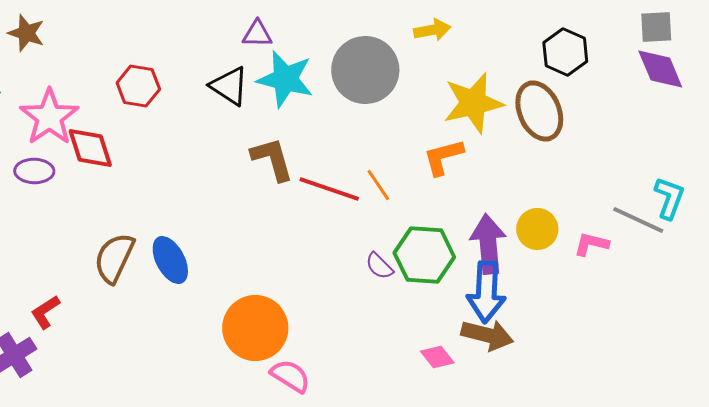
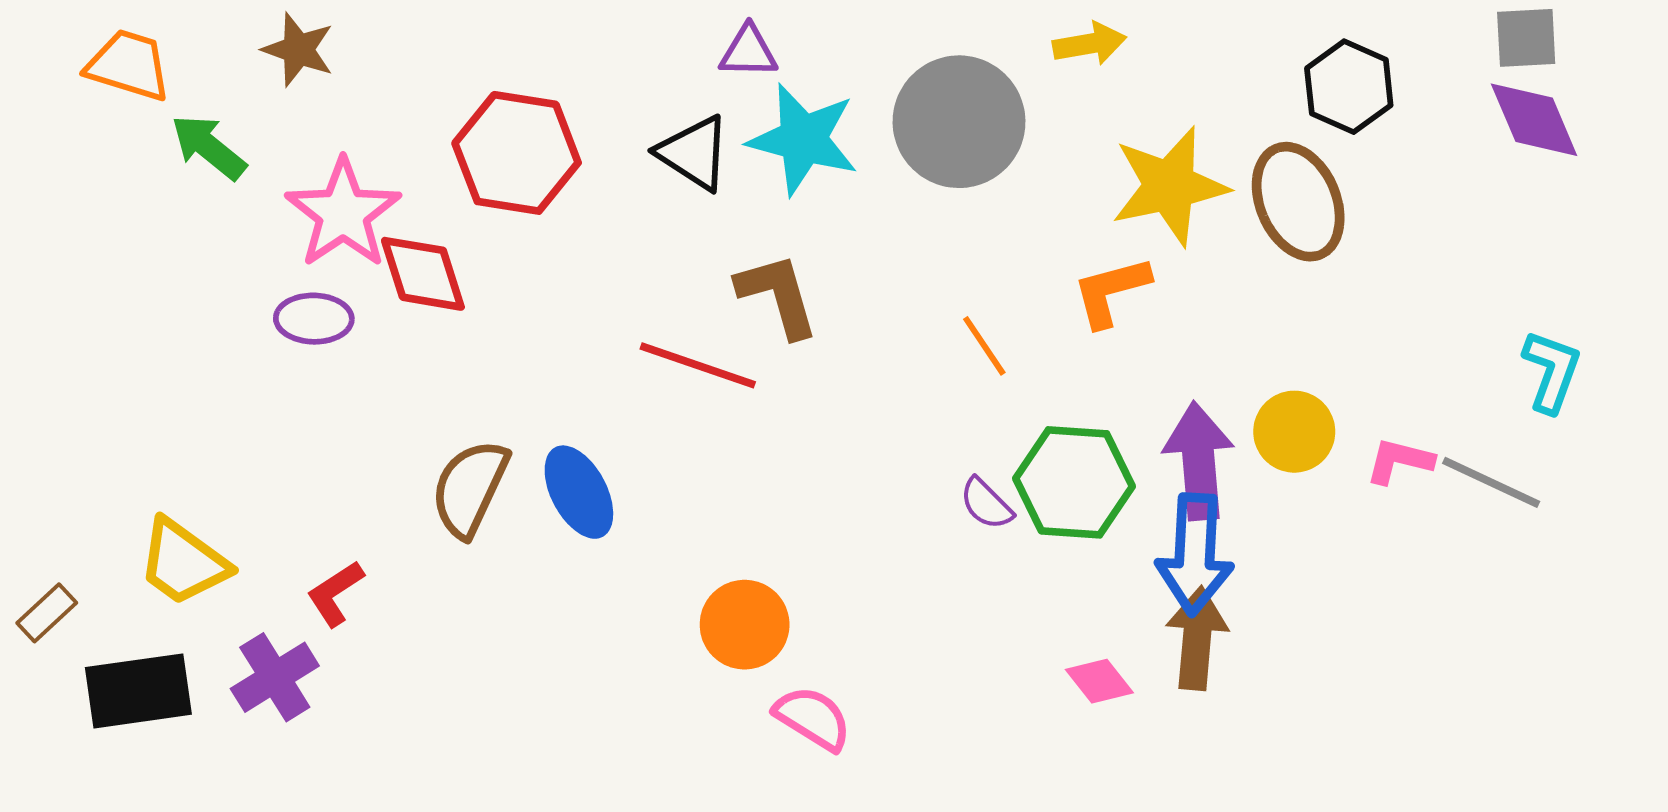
red hexagon: (138, 86) -> (517, 153), size x1.5
red line: (329, 189) -> (698, 365), moved
gray line: (638, 220) -> (1491, 482), moved
orange circle: (255, 328) -> (745, 625), size x0.7
brown arrow: (487, 335) -> (1197, 638), turned -99

